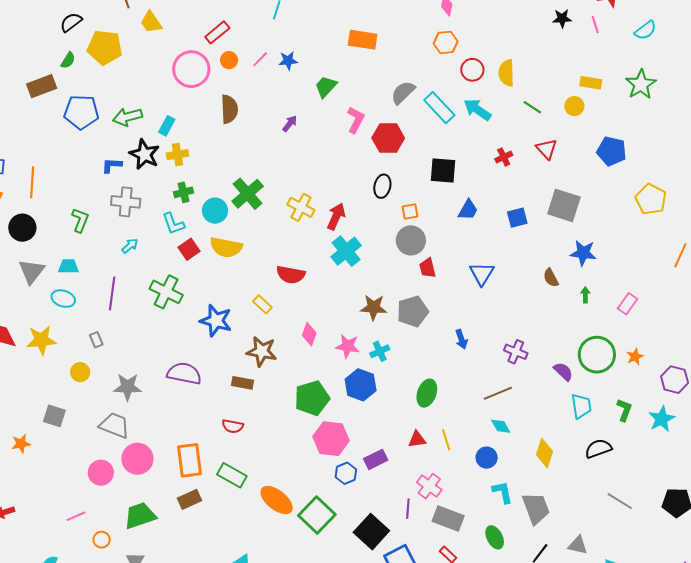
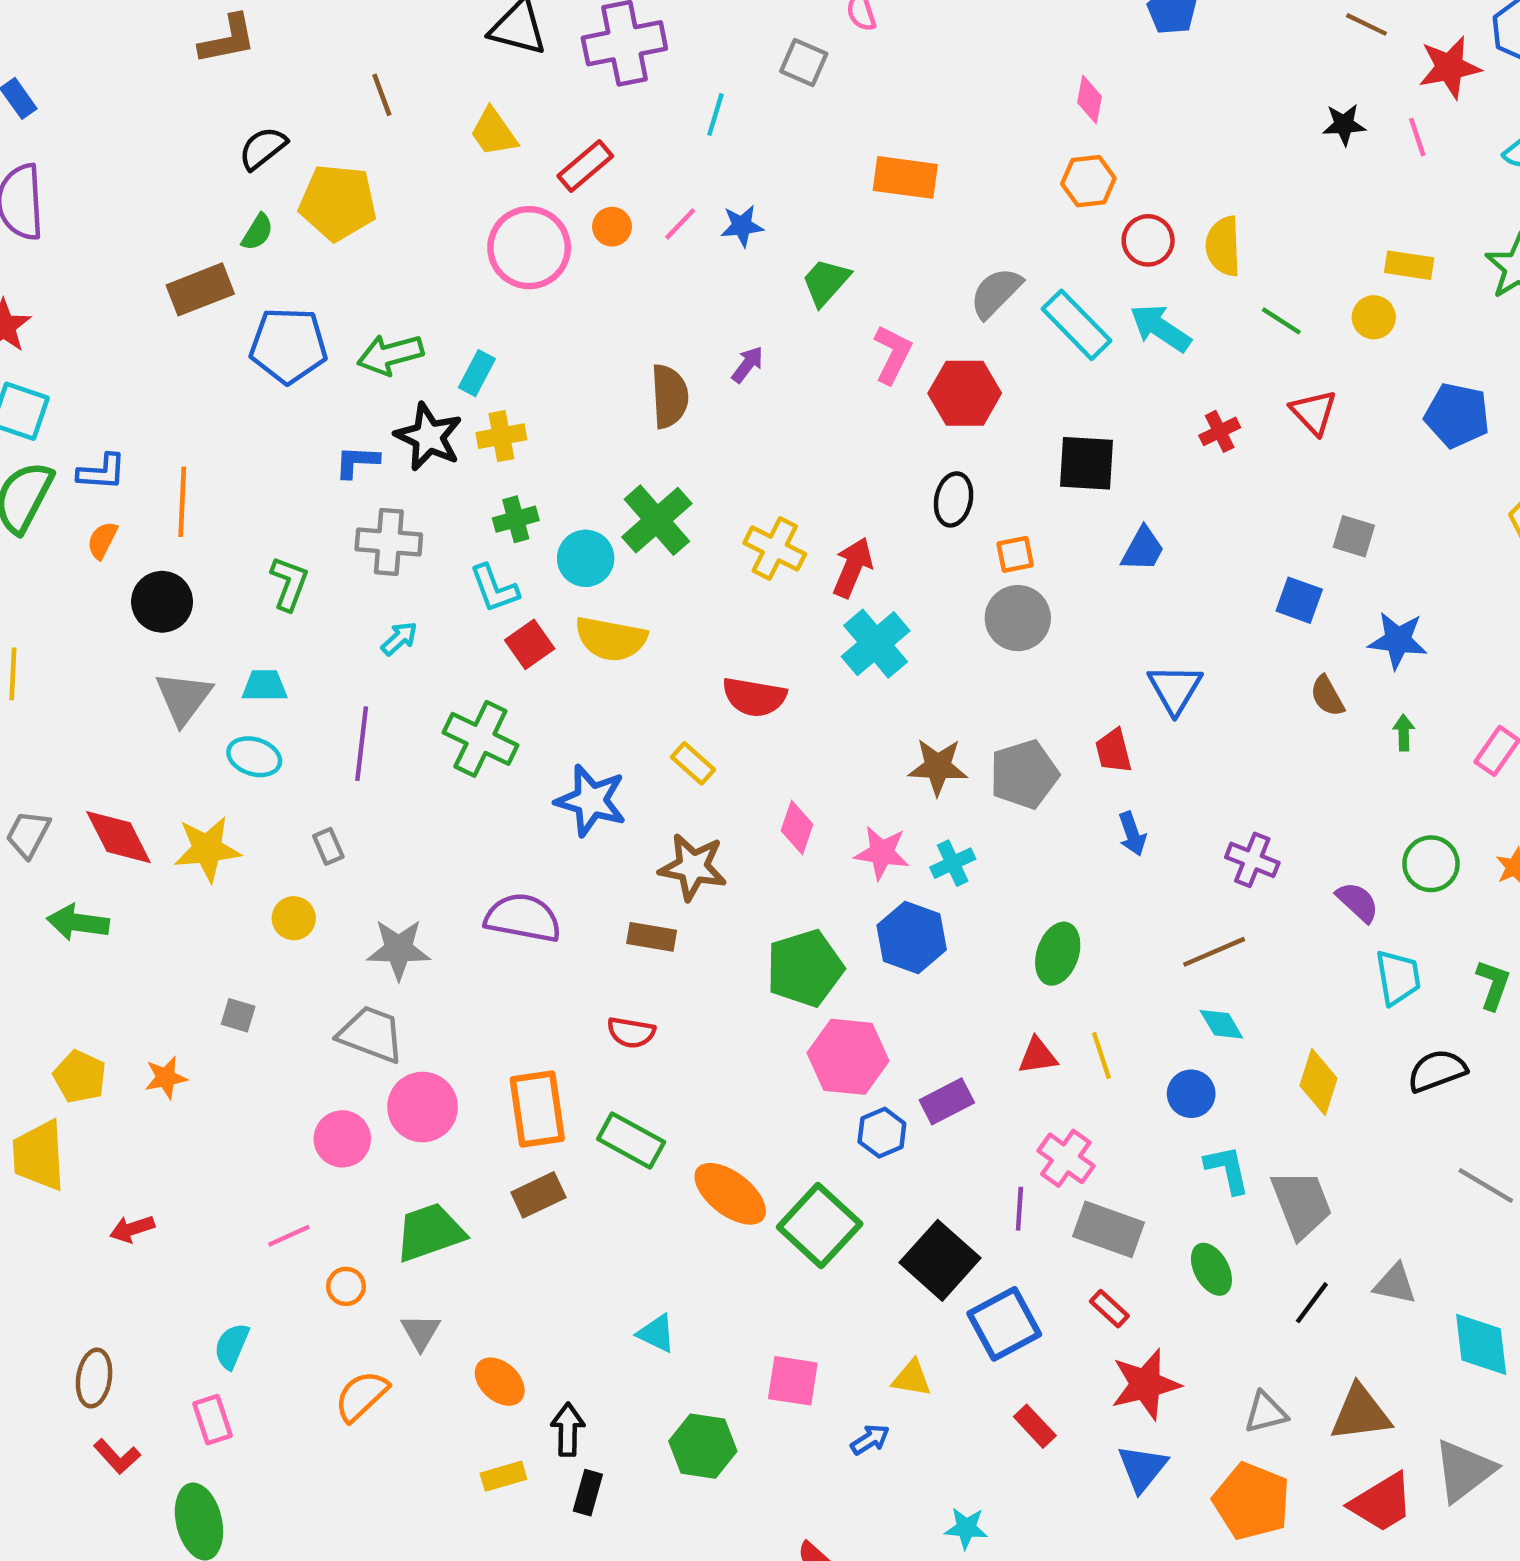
yellow trapezoid: (151, 22) -> (494, 132), moved
brown semicircle: (229, 109) -> (669, 396), moved
gray square: (564, 205) -> (1354, 536), size x0.6
blue square: (517, 218) -> (1299, 600), moved, turned 35
red trapezoid: (428, 268) -> (1113, 751), moved
green circle: (597, 355) -> (1431, 864), size x0.7
gray square: (54, 416) -> (238, 1015), size x0.7

